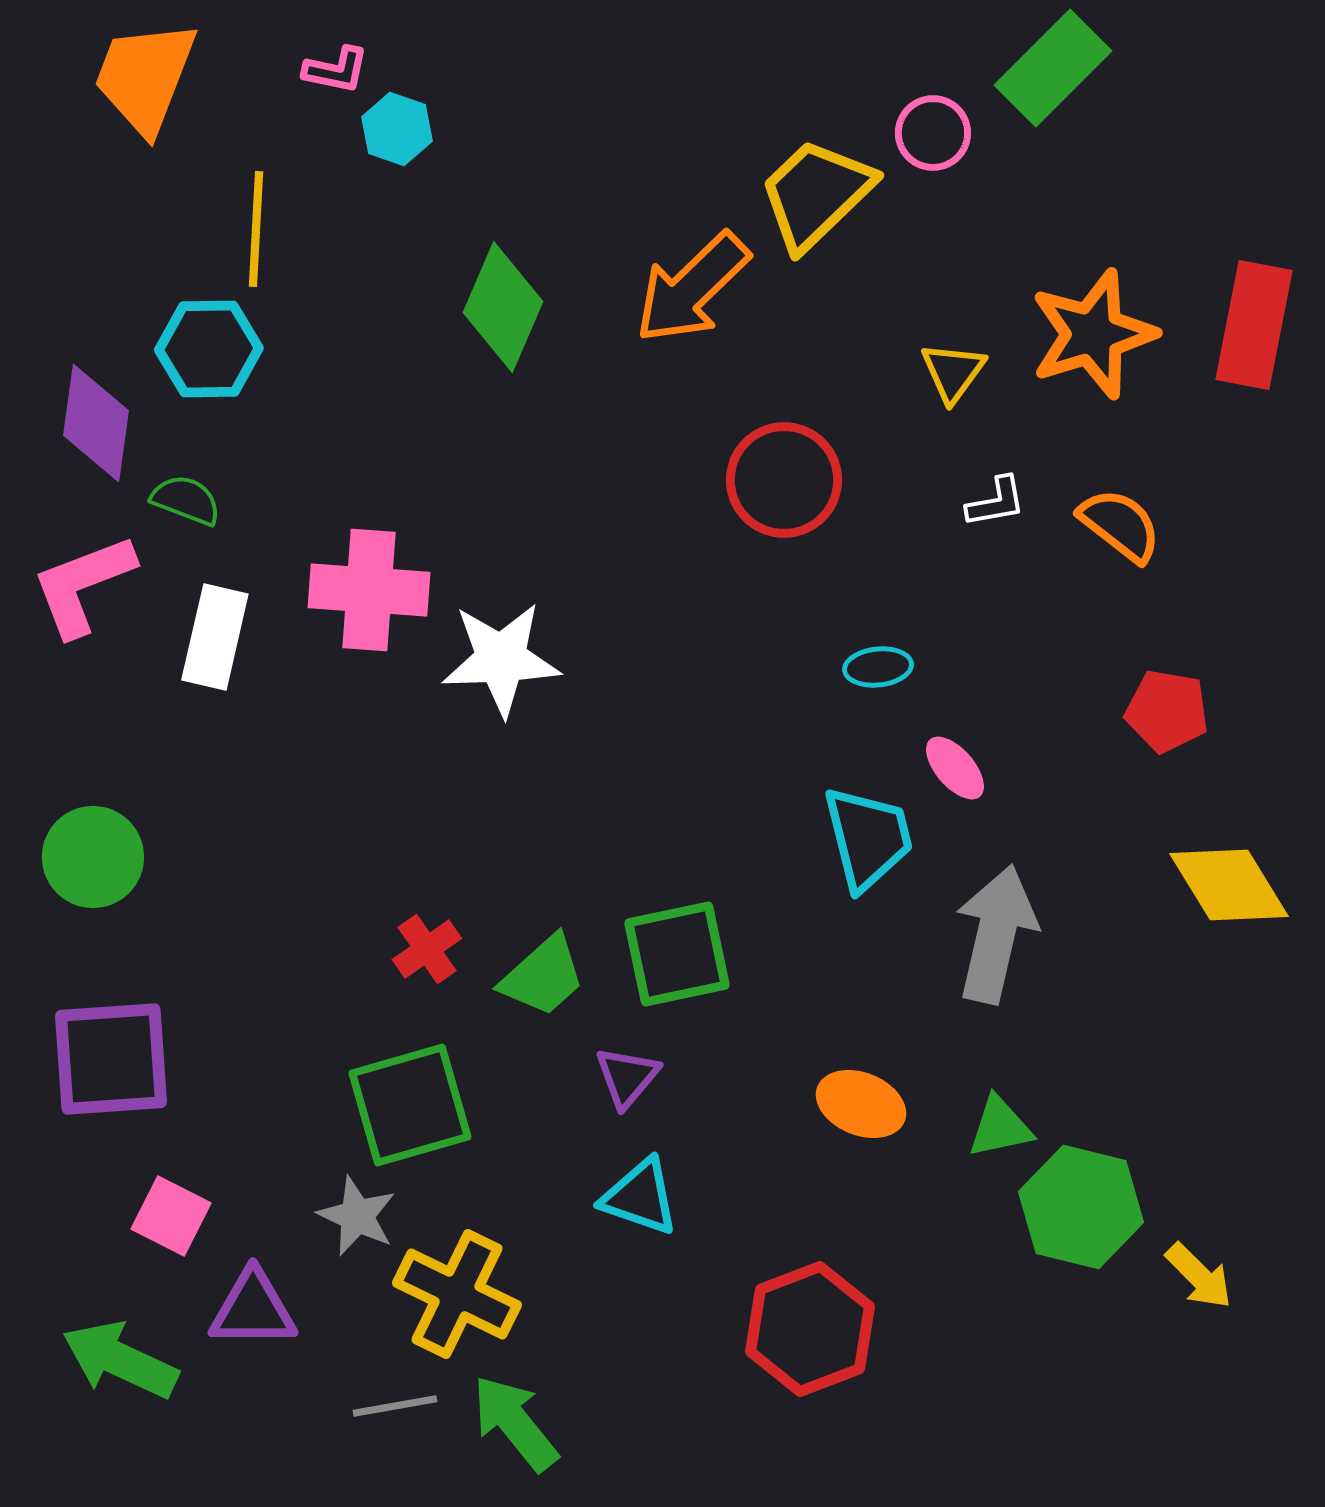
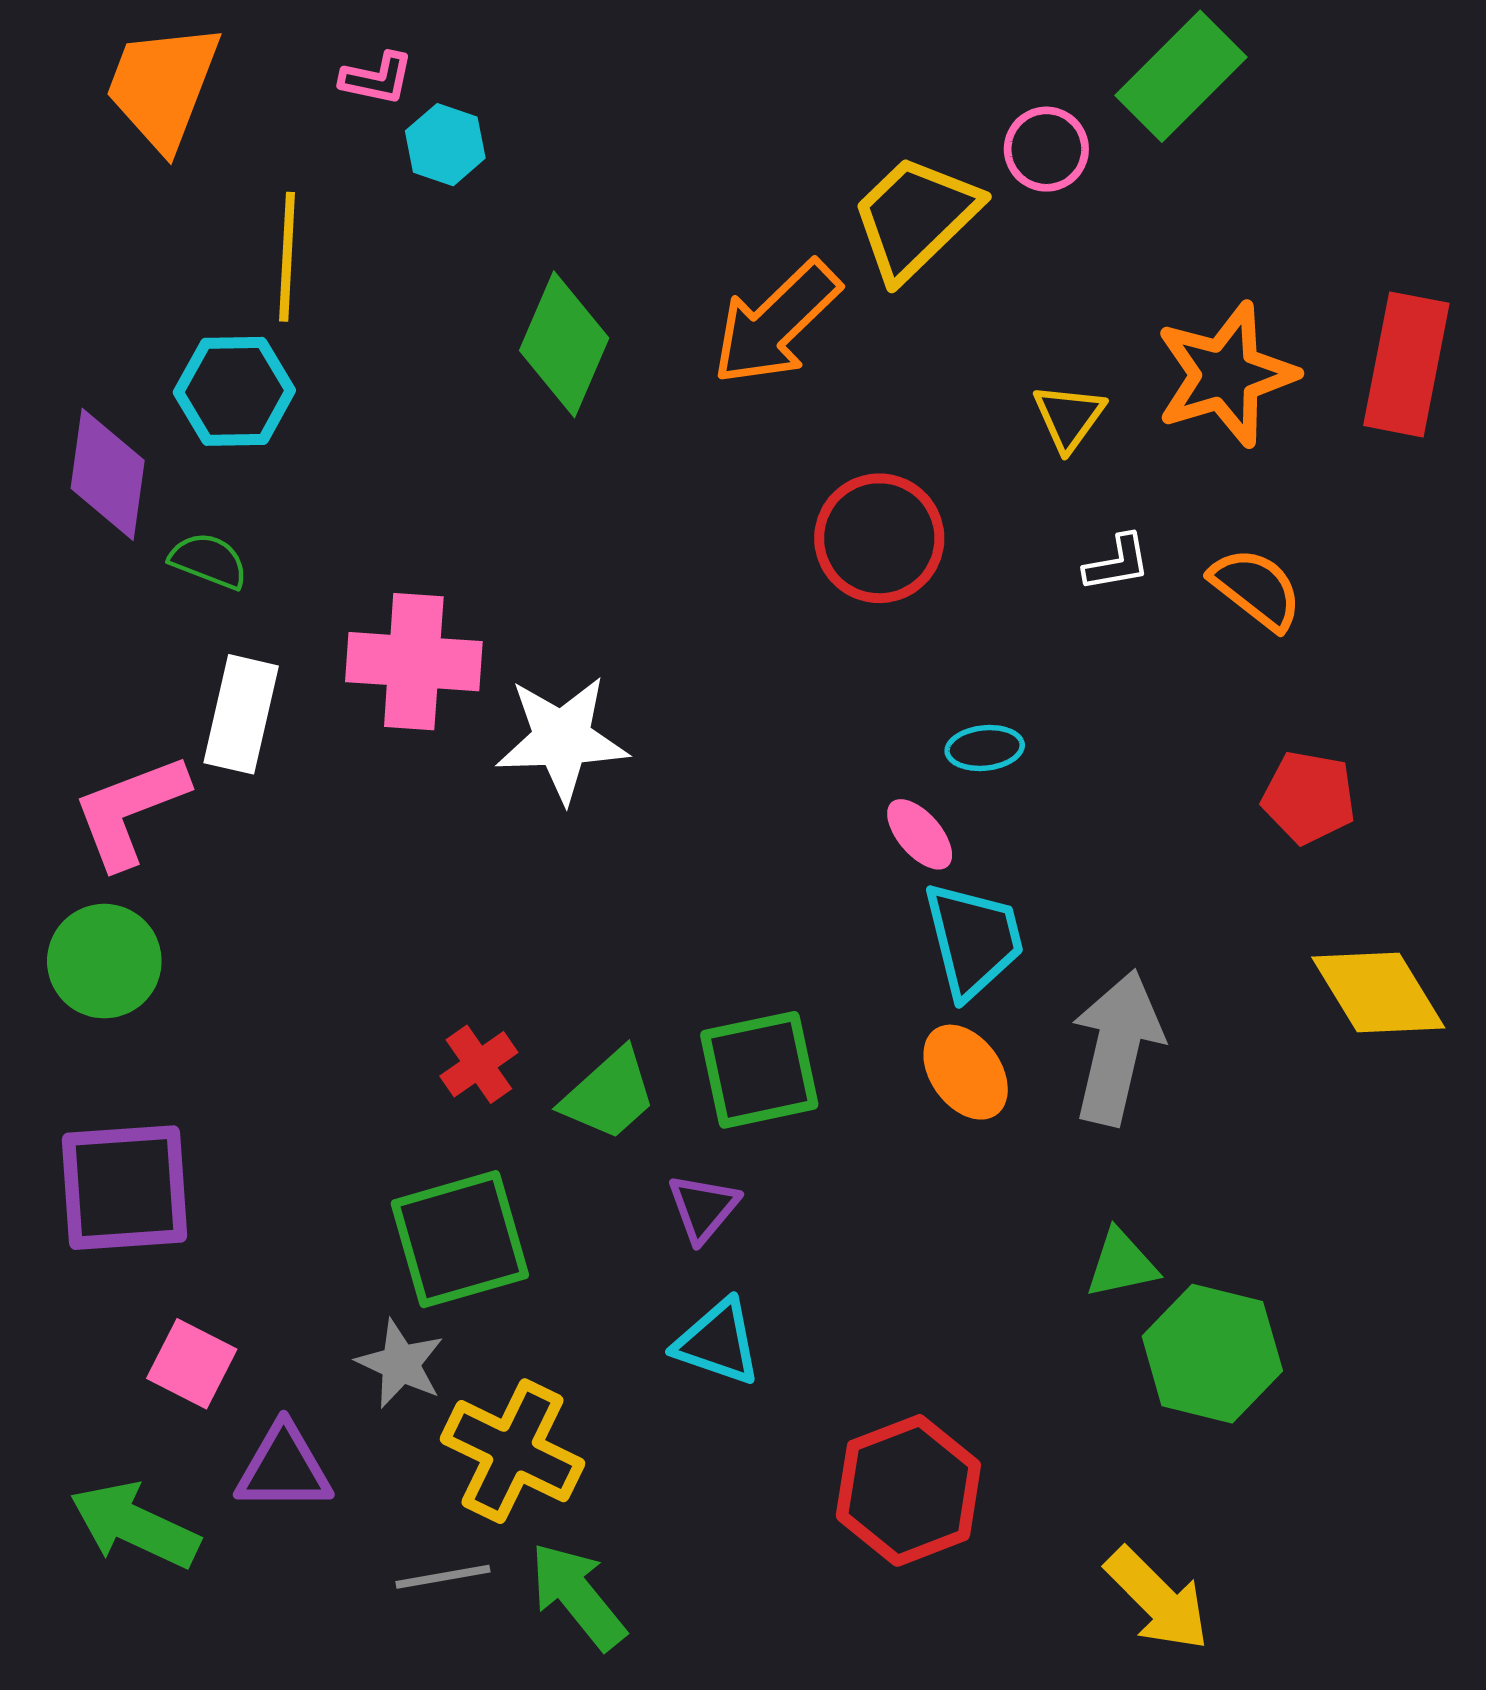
pink L-shape: (83, 585) -> (130, 811), moved
pink ellipse: (955, 768) -> (920, 834), moved
orange ellipse: (861, 1104) -> (966, 1072), moved, turned 32
yellow arrow: (1199, 1276) -> (1157, 1599), moved, size x1.4

